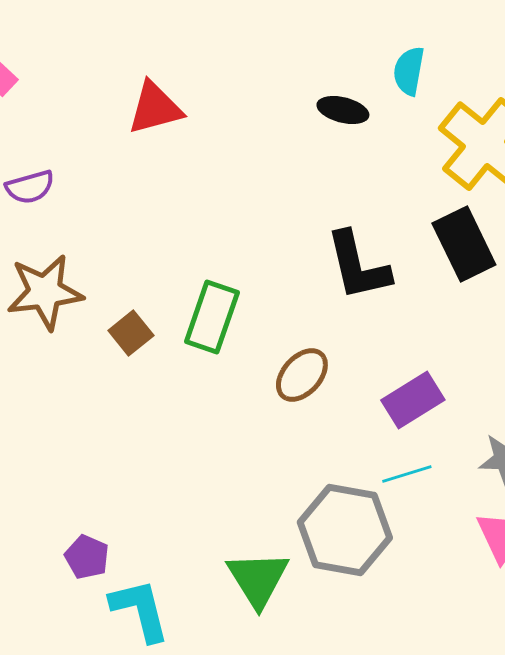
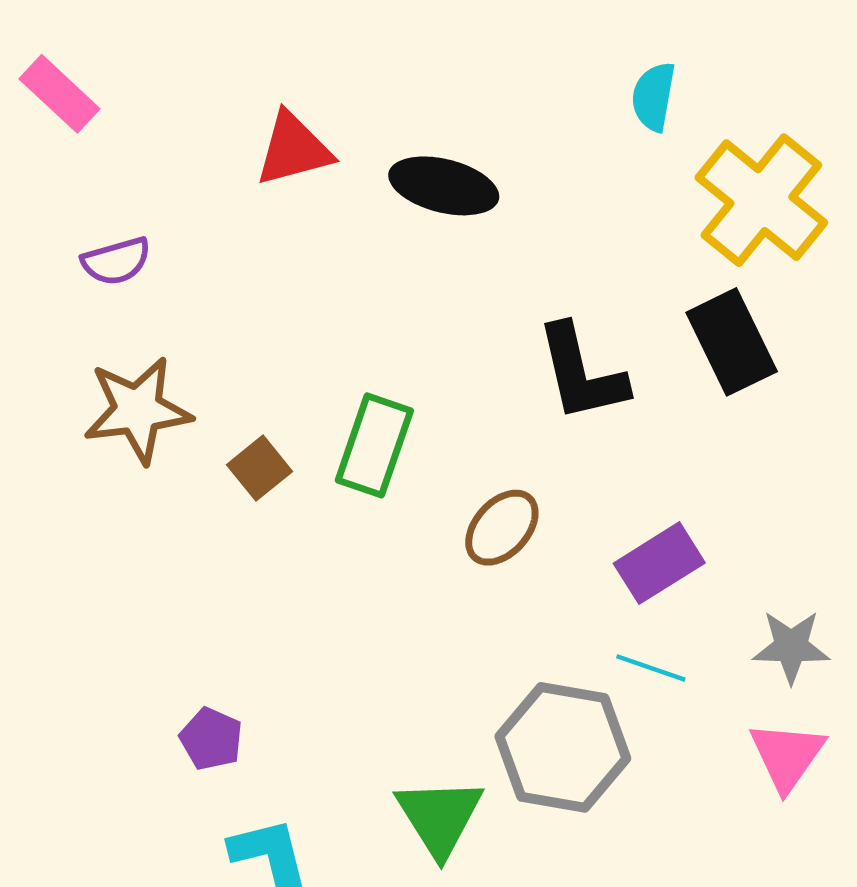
black ellipse: (343, 110) -> (444, 186), moved, size x1.5
cyan line: (407, 474) -> (651, 668), turned 36
purple pentagon: (87, 557) -> (211, 739), moved

